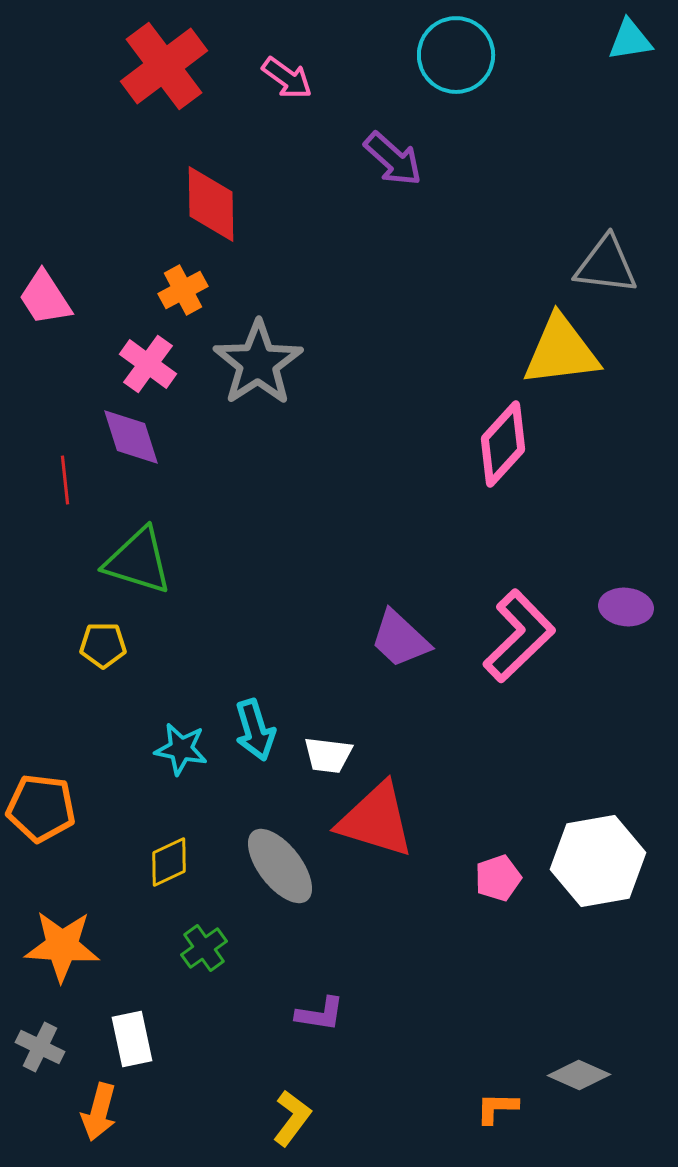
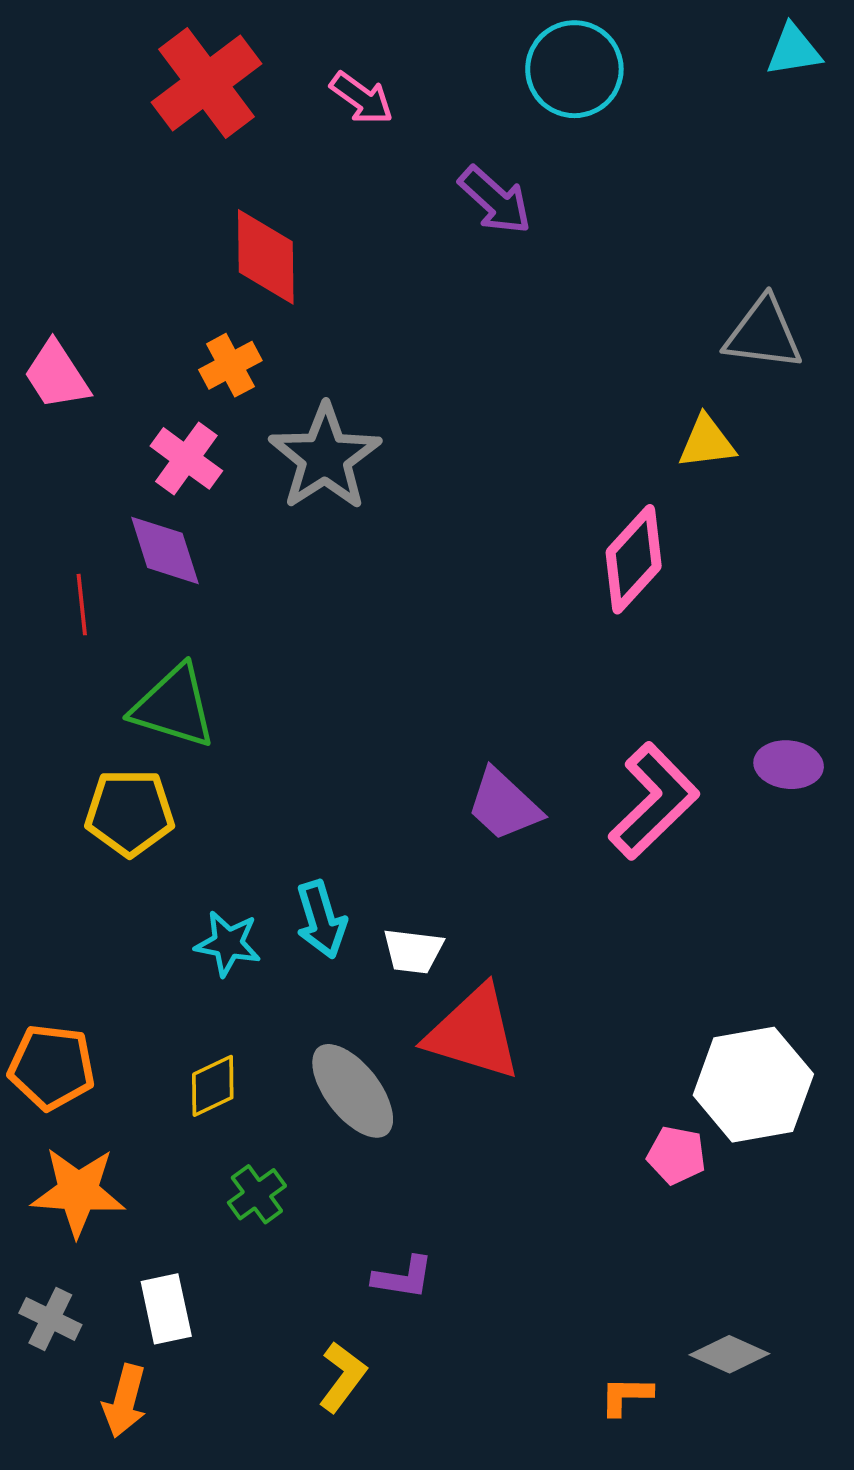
yellow triangle: (561, 351) -> (707, 442), size x0.6
yellow pentagon: (103, 645) -> (130, 812), size x1.5
orange pentagon: (41, 808) -> (52, 1067), moved
pink pentagon: (498, 878) -> (676, 1155), moved, turned 30
yellow L-shape: (292, 1118) -> (343, 1377), moved

